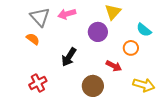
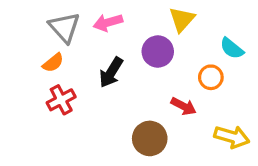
orange semicircle: (33, 39) -> (53, 63), turned 104
black arrow: (69, 57) -> (111, 72), moved
red cross: (38, 83) -> (61, 100), moved

